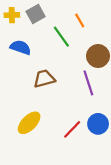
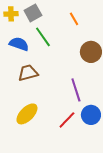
green line: (61, 37) -> (43, 37), moved
brown trapezoid: (44, 79) -> (28, 73), moved
purple line: (88, 83) -> (76, 90), moved

